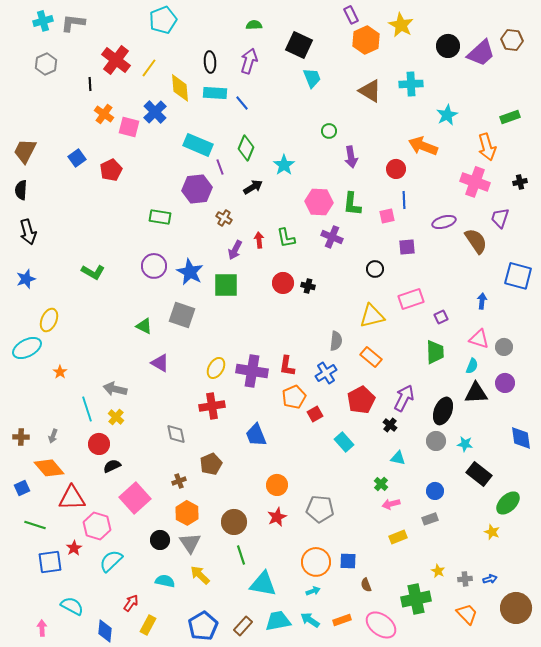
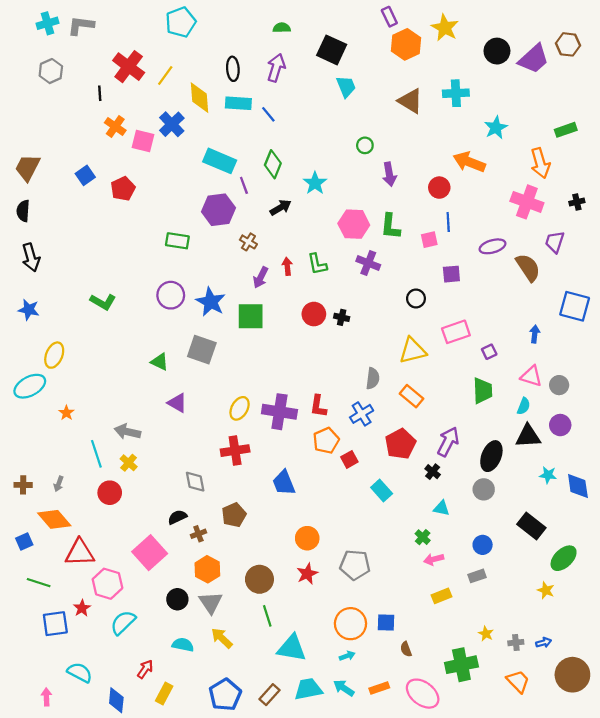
blue star: (26, 279) -> (29, 310), turned 30
cyan star: (465, 444) -> (548, 475), moved
black semicircle: (112, 466) -> (177, 517), moved

